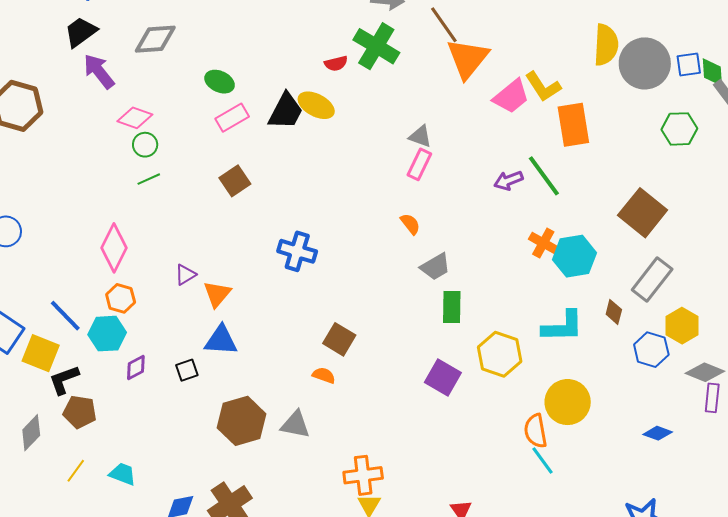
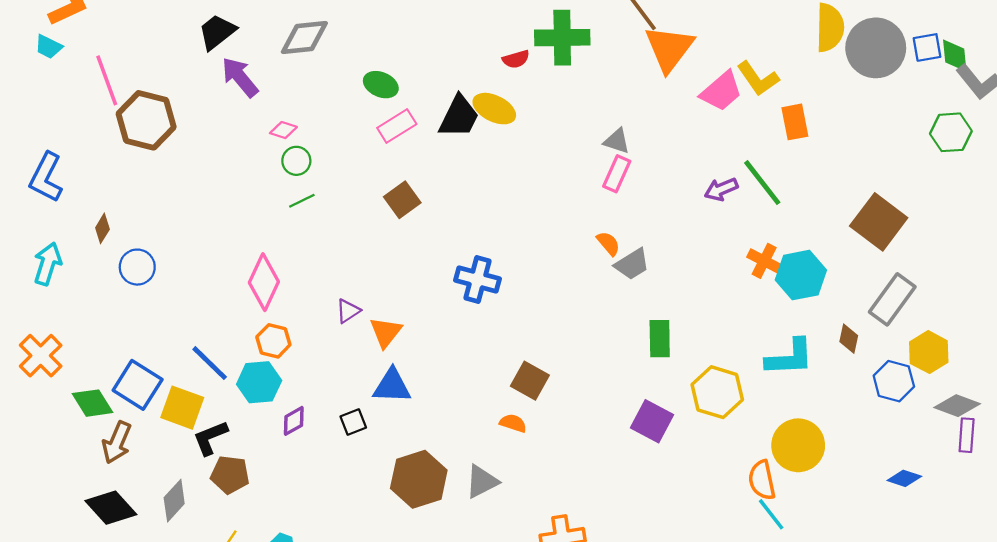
green cross: (376, 46) -> (562, 38), turned -30
pink diamond: (135, 118) -> (283, 130), size x0.7
orange rectangle: (573, 125) -> (795, 122), size x0.7
green hexagon: (679, 129) -> (951, 132), moved
gray trapezoid: (435, 267) -> (632, 264), moved
gray triangle: (295, 425) -> (482, 482), turned -36

